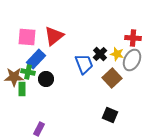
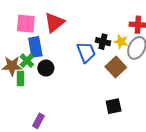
black cross: (100, 54) -> (103, 42), turned -32
blue rectangle: (36, 59) -> (35, 47), turned -54
green cross: (28, 72) -> (27, 61), turned 32
black square: (110, 115) -> (114, 106), turned -35

